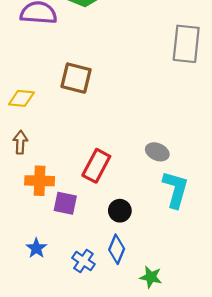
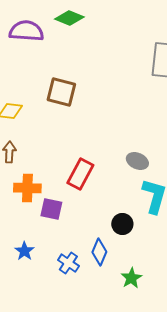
black circle: (120, 211) -> (122, 224), moved
green star: (151, 277) -> (131, 278), turned 30

